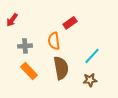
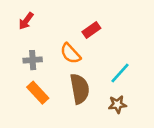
red arrow: (12, 20) -> (26, 21), moved
orange semicircle: (54, 41) -> (70, 54), turned -36

